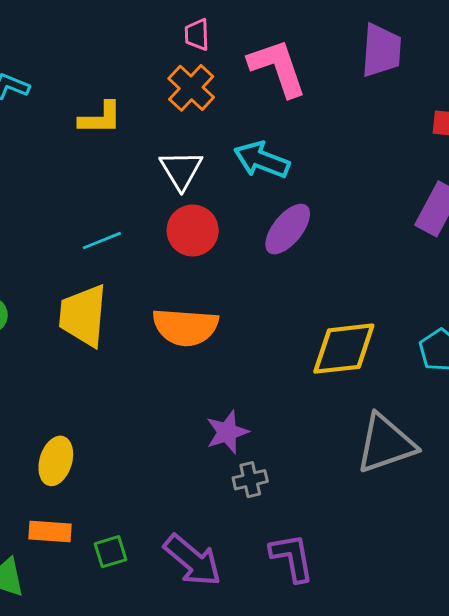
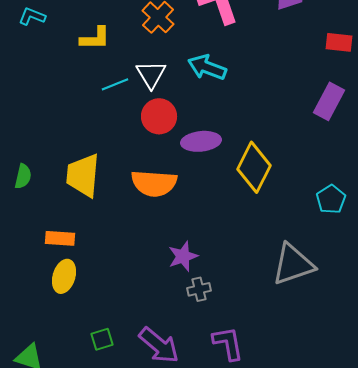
purple ellipse: (288, 229) -> (201, 141), moved, turned 45
cyan line: (102, 241) -> (115, 84), moved
yellow diamond: (344, 349) -> (254, 167), moved, turned -57
orange rectangle: (50, 532) -> (60, 238), moved

